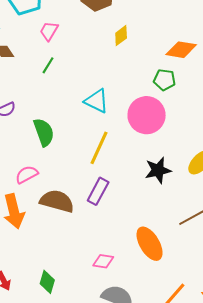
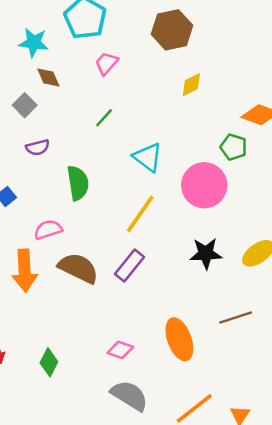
green line: (48, 65) -> (104, 118), moved

